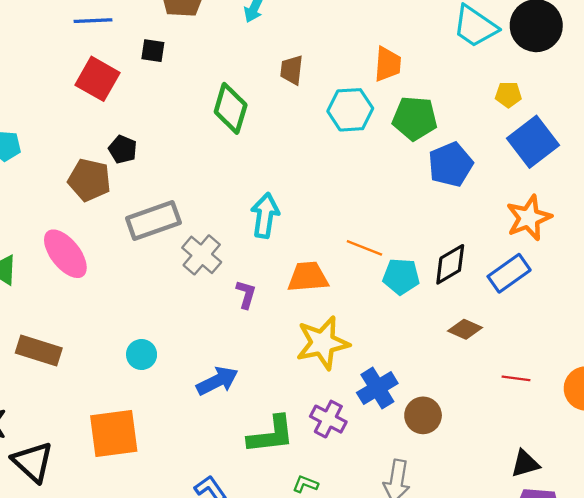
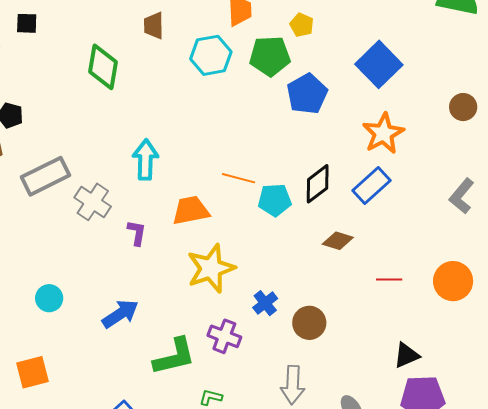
yellow pentagon: (508, 95) -> (302, 25), moved, turned 30
blue cross: (377, 388) -> (265, 303), size x0.7
orange square: (114, 433) -> (33, 372), size x0.7

